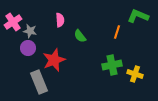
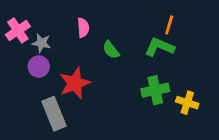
green L-shape: (138, 16) -> (159, 47), moved
orange line: (117, 32) -> (169, 25), moved

